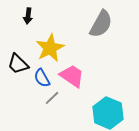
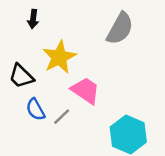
blue semicircle: (42, 78) -> (35, 109), moved

